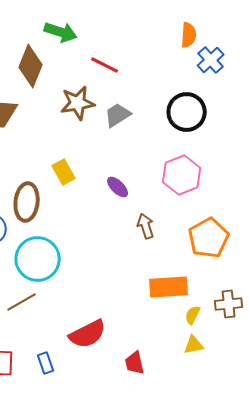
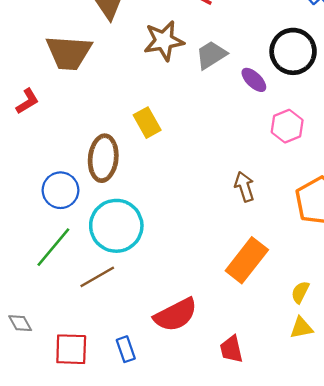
pink hexagon: (182, 175) -> (287, 126), size x0.7
purple ellipse: (118, 187) -> (254, 80), moved
orange rectangle: (169, 287) -> (247, 260), moved, turned -48

